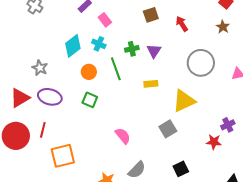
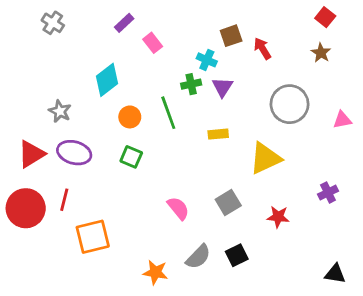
brown square: (151, 15) -> (231, 36), moved
cyan cross: (99, 44) -> (207, 60), moved
gray square: (168, 129) -> (228, 203), moved
red star: (214, 142) -> (278, 217), moved
black square: (181, 169) -> (237, 255), moved

